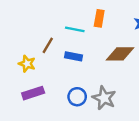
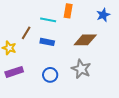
gray star: (104, 98) -> (81, 69), moved

